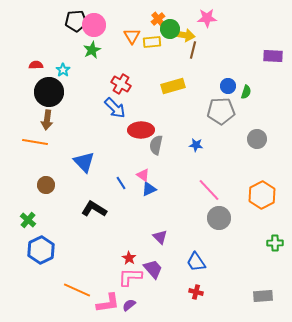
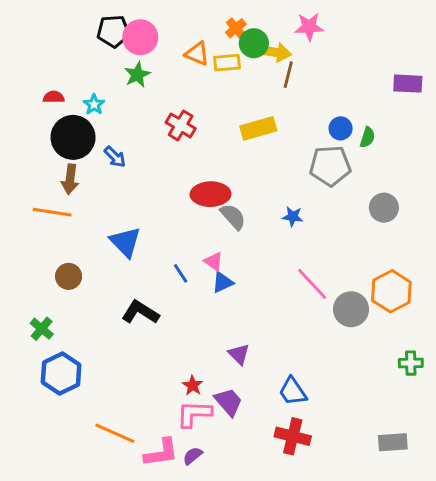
orange triangle: (132, 36) -> (197, 54), turned -36
blue arrow: (115, 108) -> (115, 157), moved, size x0.7
gray semicircle: (156, 145) -> (233, 217), turned 126
gray circle: (219, 218) -> (351, 309), moved
red cross: (196, 292) -> (293, 436), size x1.6

